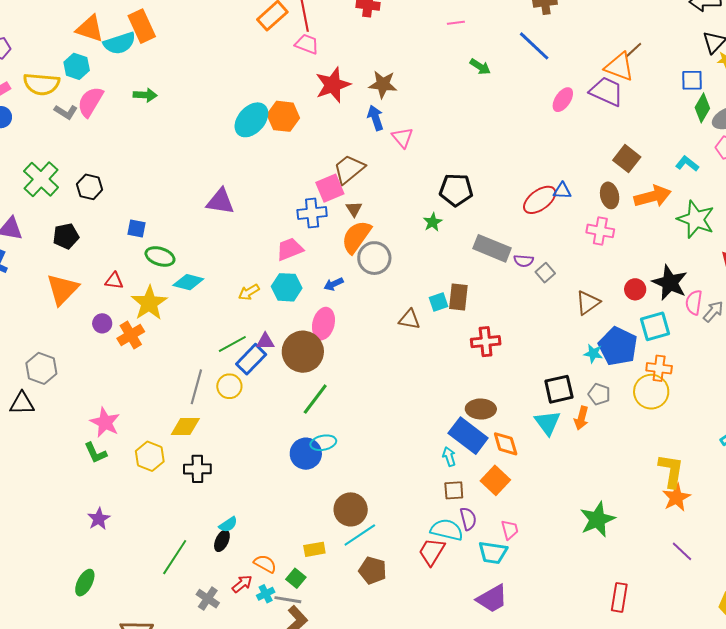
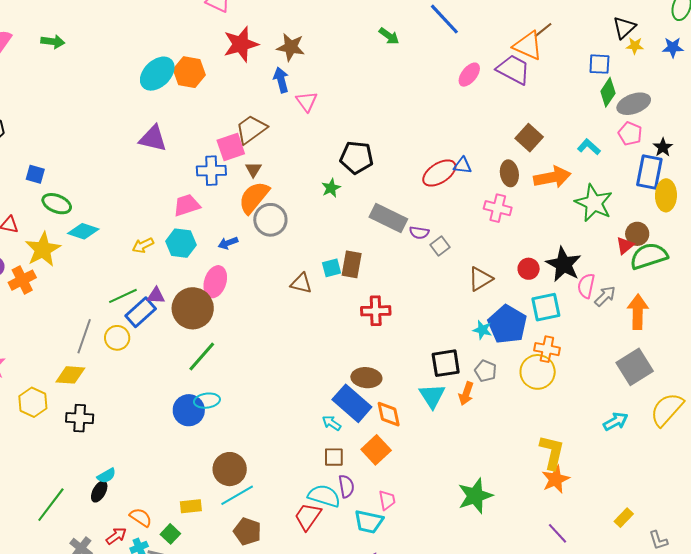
purple triangle: (220, 201) -> (153, 138), moved
cyan arrow: (449, 457) -> (332, 423), turned -42

